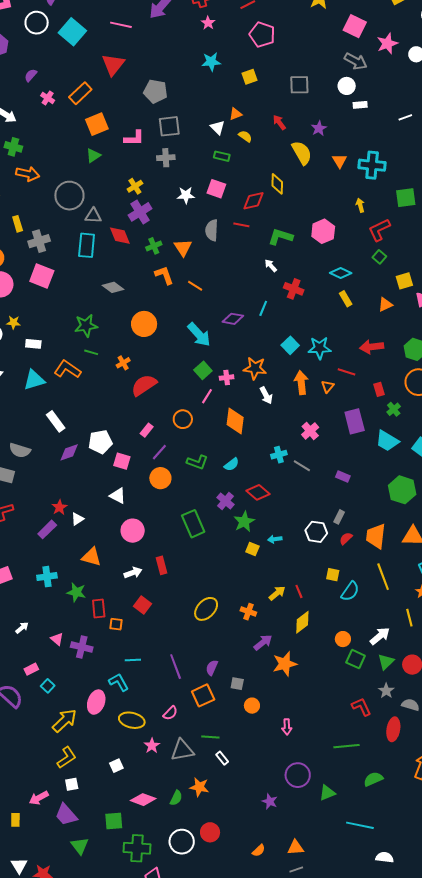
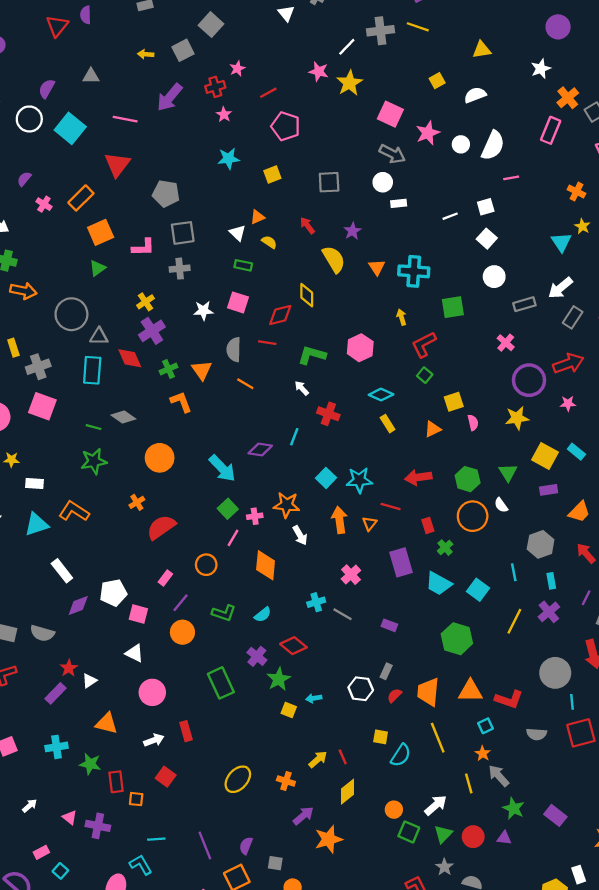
orange line: (195, 286) -> (245, 384), moved
green line: (91, 352) -> (94, 427), moved
gray semicircle: (20, 450) -> (42, 633), moved

